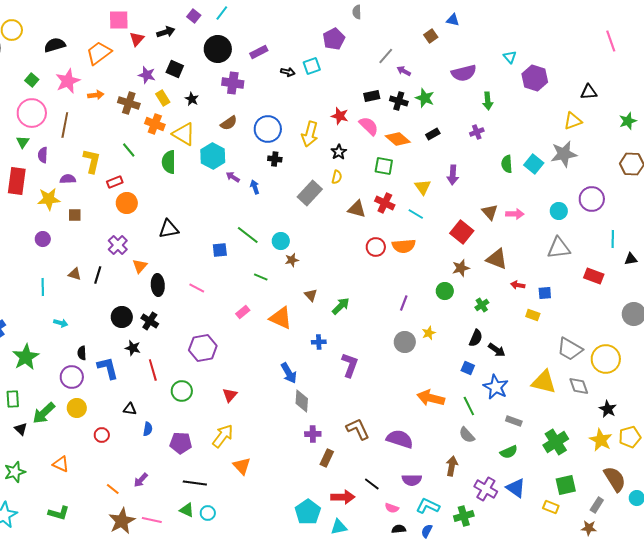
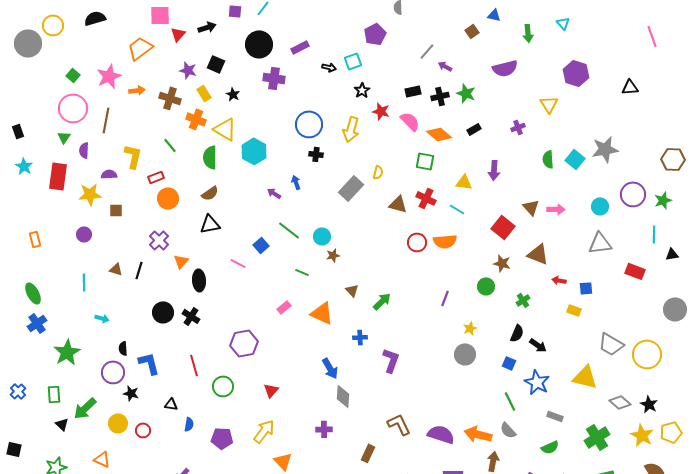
purple square: (194, 16) -> (235, 11), turned -32
black semicircle: (55, 45) -> (95, 18), moved
cyan triangle: (510, 57) -> (563, 23), moved
black cross: (399, 101) -> (440, 96), turned -30
green arrow: (488, 101) -> (528, 33), moved
yellow triangle: (573, 121) -> (549, 104), moved, turned -42
green star: (628, 121) -> (663, 200), moved
brown semicircle: (229, 123) -> (210, 193), moved
black star: (339, 152) -> (362, 90), moved
purple arrow: (233, 177) -> (274, 193), moved
yellow triangle: (423, 187) -> (464, 182), turned -48
blue square: (220, 250) -> (261, 245), turned -35
brown star: (461, 268) -> (502, 263), turned 30
pink line: (197, 288) -> (238, 263), moved
gray circle: (405, 342) -> (465, 354), moved
black star: (133, 348) -> (131, 393), moved
gray diamond: (579, 386) -> (620, 402), moved, turned -30
orange arrow: (431, 398) -> (478, 434), moved
yellow circle: (77, 408) -> (118, 423), moved
purple cross: (313, 434) -> (324, 429), moved

